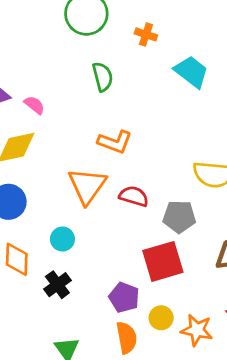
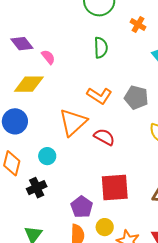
gray pentagon: (179, 217) -> (136, 98), moved

